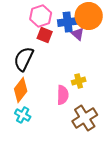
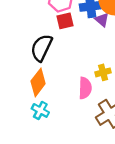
red square: (45, 35) -> (65, 21), turned -35

